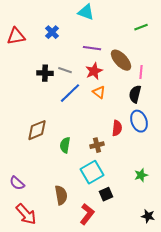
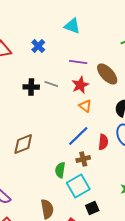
blue line: (70, 93) -> (78, 136), moved
green semicircle: (65, 145) -> (60, 170), moved

